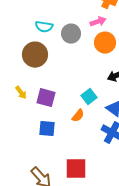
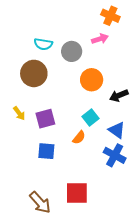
orange circle: (105, 43) -> (92, 80), moved
purple square: (46, 98) -> (45, 119), turned -30

